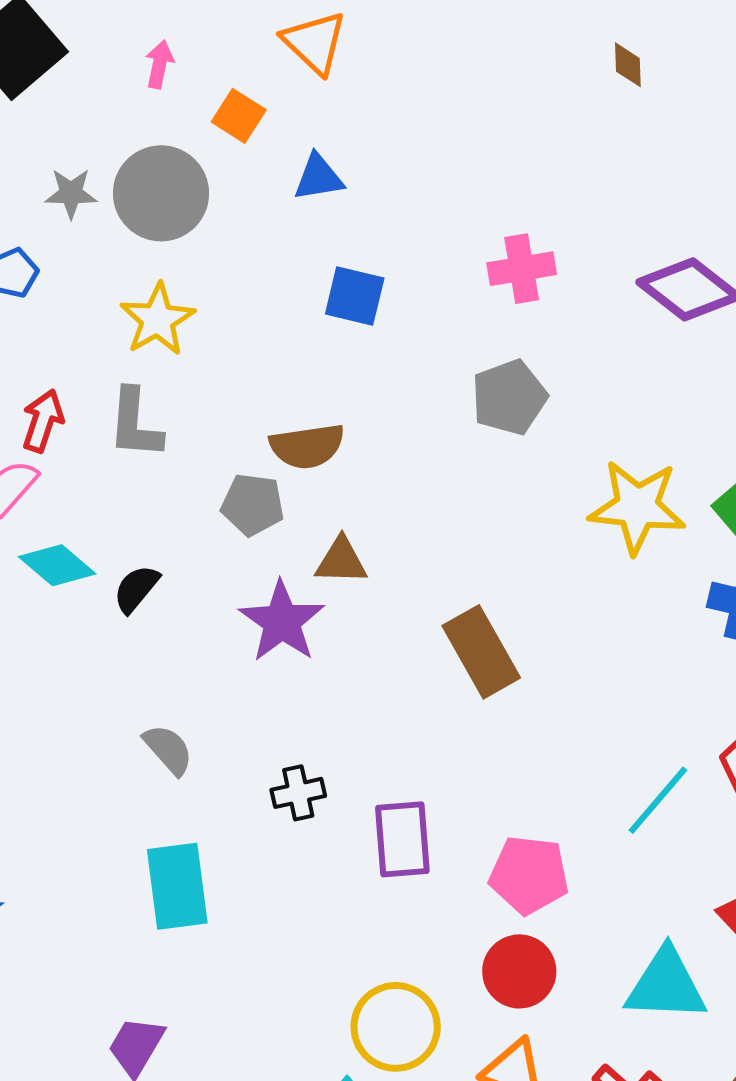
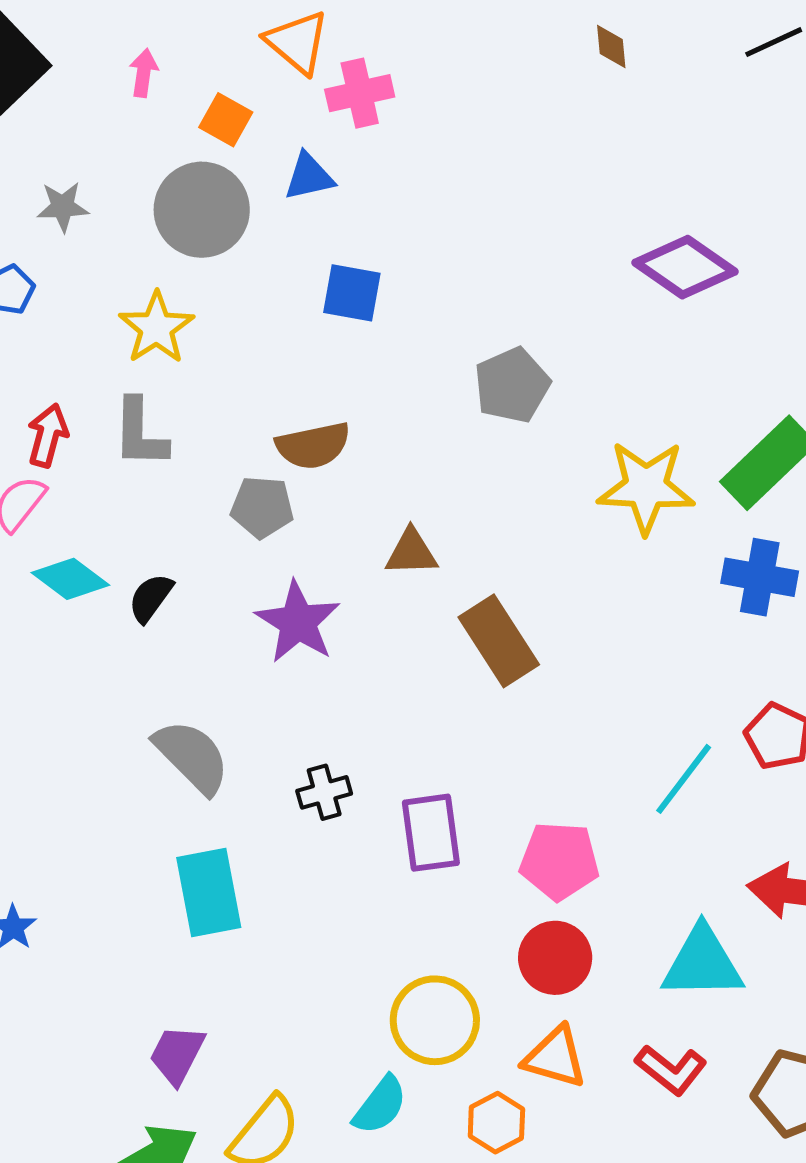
gray circle: (161, 193) -> (202, 210), moved
pink cross: (522, 269) -> (360, 93), moved
brown triangle: (341, 561) -> (411, 552), moved
gray semicircle: (168, 750) -> (192, 756), size x1.5

